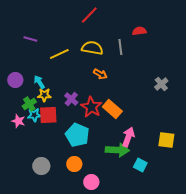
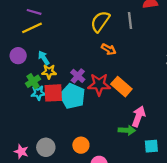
yellow semicircle: (92, 48) -> (100, 22), turned -65
yellow line: (59, 54) -> (32, 28), moved
red star: (91, 107) -> (99, 84), turned -30
pink star: (18, 121) -> (21, 152), moved
cyan pentagon: (77, 135) -> (72, 96), moved
green arrow: (117, 150) -> (127, 130), size x0.7
cyan square: (140, 165) -> (151, 146), turned -32

